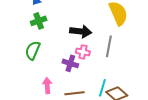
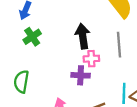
black arrow: (81, 31) -> (83, 36), turned -90
green semicircle: (33, 50) -> (21, 82), moved

